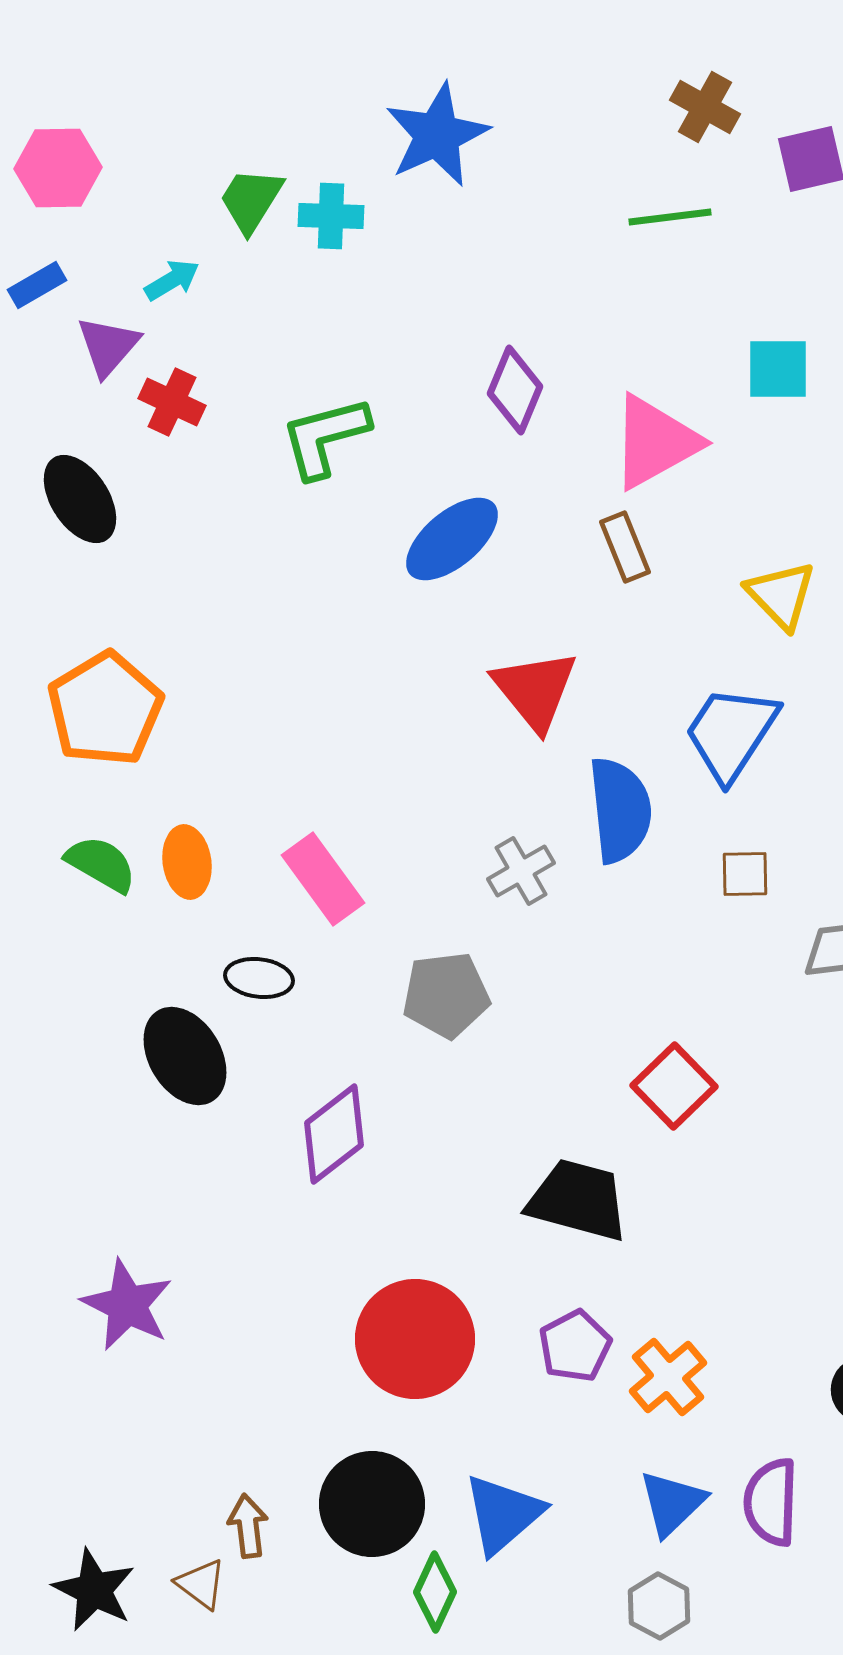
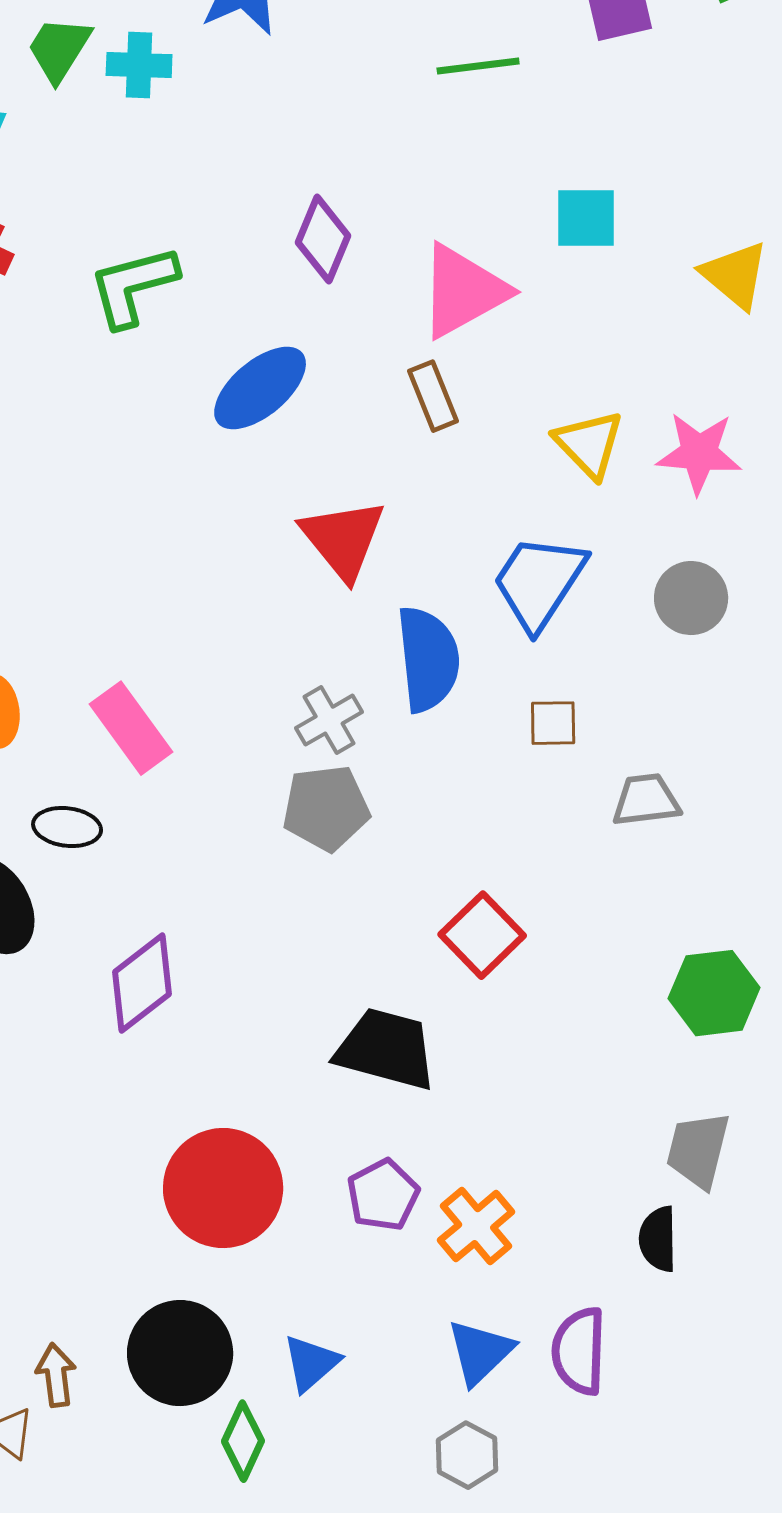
gray pentagon: (446, 995) -> (326, 808), moved
blue triangle: (503, 1514) -> (311, 1363), size x0.7

